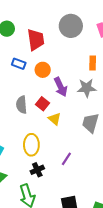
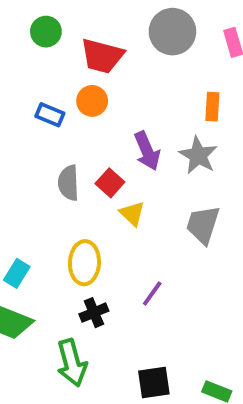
red trapezoid: (36, 40) -> (102, 56), turned 110
blue rectangle: (19, 64) -> (50, 115), moved
orange circle: (43, 70) -> (92, 101), moved
gray star: (87, 88) -> (198, 155), turned 30

